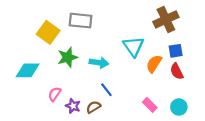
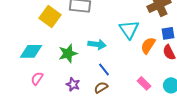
green star: (68, 57) -> (68, 53), moved
pink semicircle: (55, 94) -> (37, 78), moved
brown semicircle: (93, 107) -> (101, 87), moved

